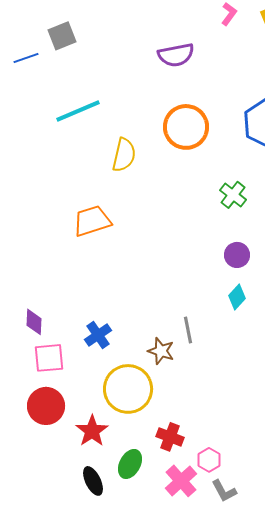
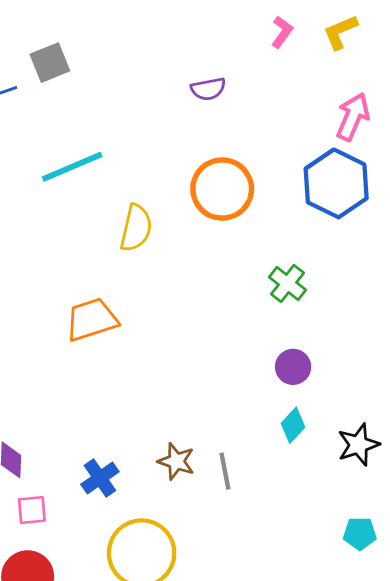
purple semicircle: (176, 55) -> (208, 89), size x0.7
brown star: (161, 351) -> (176, 461), moved
pink square: (49, 358) -> (32, 510), size x0.7

